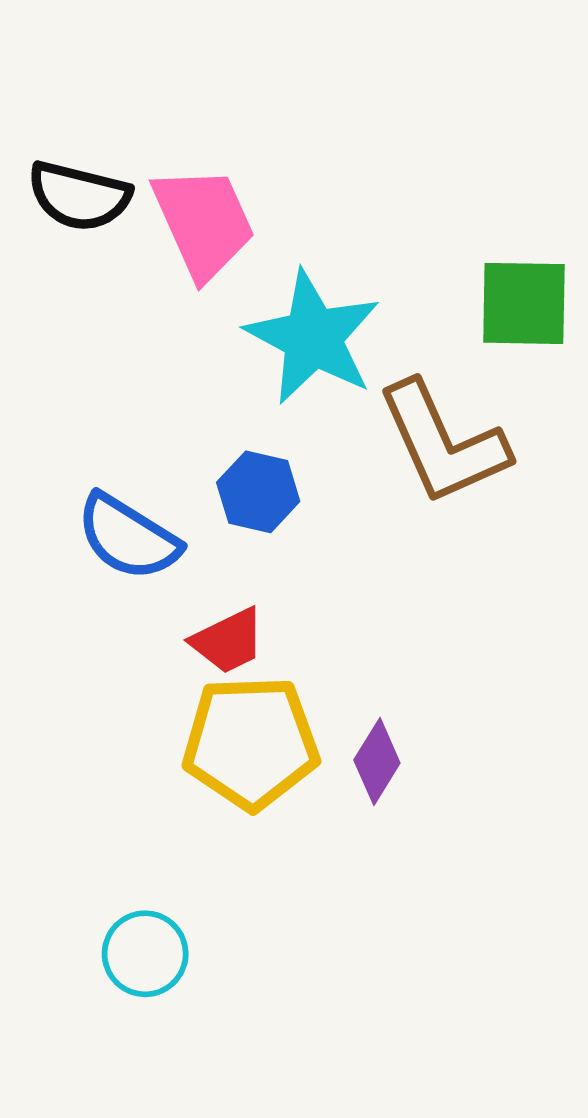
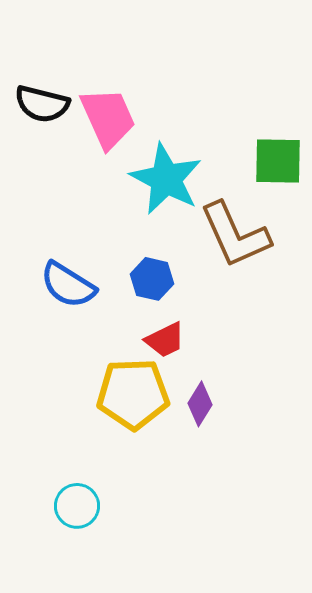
blue hexagon: (258, 492) -> (152, 279), moved
red trapezoid: (228, 641) -> (165, 340), moved

